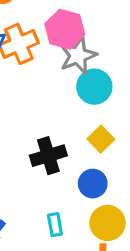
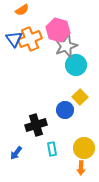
black cross: (48, 156) -> (36, 125), moved
blue circle: (93, 184) -> (65, 110), moved

